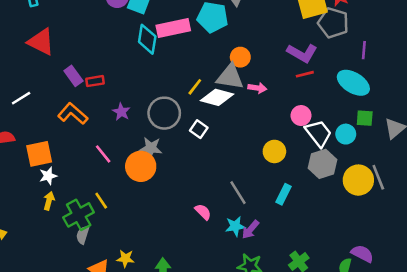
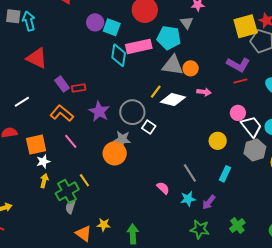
gray triangle: (230, 77) -> (173, 65), moved
purple star: (121, 112) -> (99, 111), size x1.5
white square: (199, 129) -> (149, 127), moved
pink line: (103, 154) -> (71, 141), moved
purple arrow: (250, 229) -> (209, 202), moved

